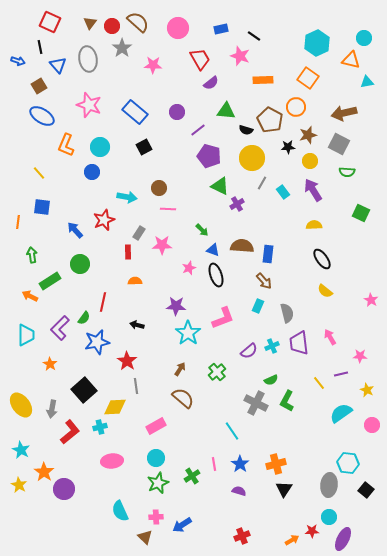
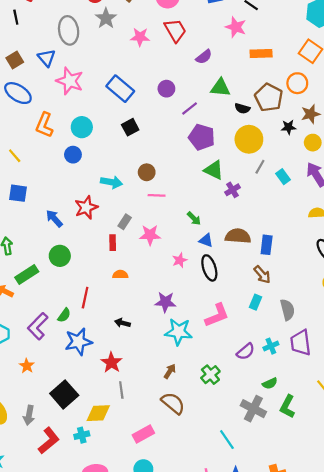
red trapezoid: (200, 59) -> (175, 30), moved
blue triangle: (58, 65) -> (47, 58), moved
cyan star: (188, 333) -> (179, 332), turned -30

